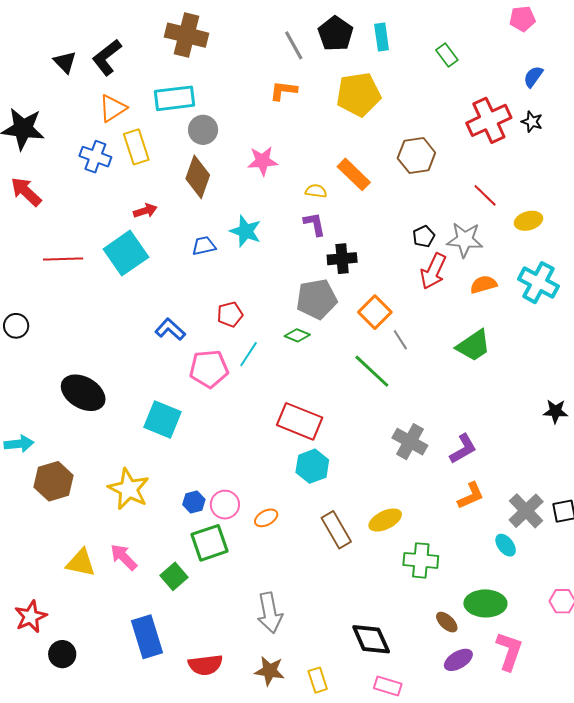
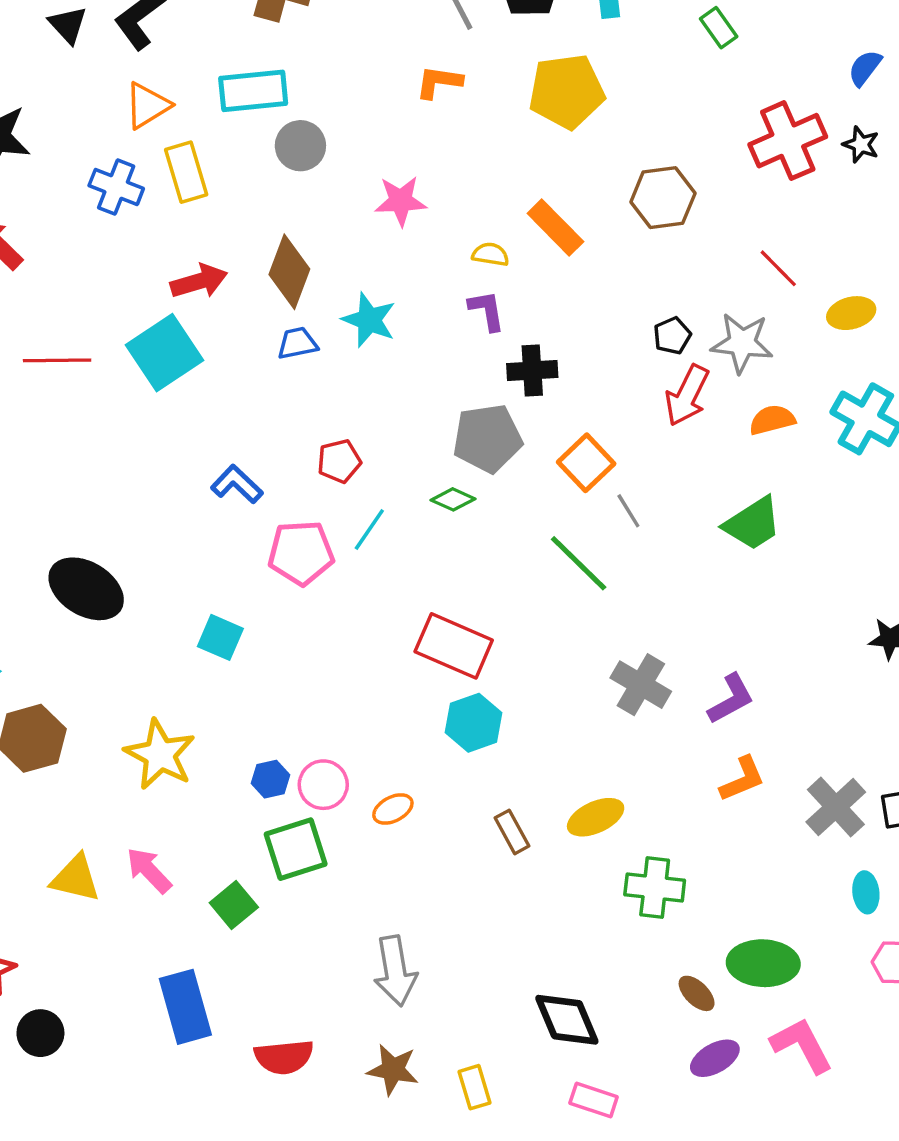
brown diamond: (198, 177) -> (289, 272), moved
red arrow: (145, 211) -> (199, 281), size x1.4
cyan square: (163, 420) -> (220, 637), size x0.7
brown rectangle: (336, 530) -> (512, 832), size x0.7
cyan ellipse: (506, 545) -> (866, 892), moved, turned 30
pink L-shape: (509, 651) -> (802, 1045), turned -48

